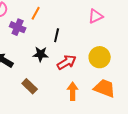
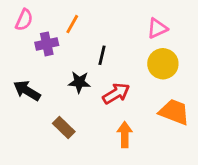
purple cross: (18, 27) -> (47, 44), turned -35
yellow circle: (100, 57) -> (163, 64), moved
orange trapezoid: (105, 88) -> (174, 112), moved

